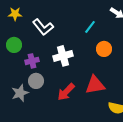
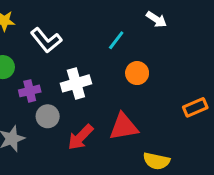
gray circle: (36, 81) -> (48, 116), moved

